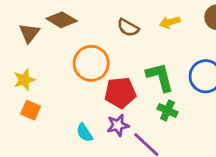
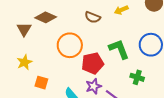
orange square: (31, 110) -> (41, 83), moved
green cross: (167, 110) -> (137, 77), moved

